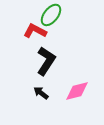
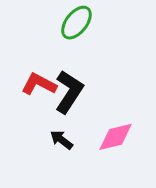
red L-shape: (35, 31) -> (39, 84), moved

